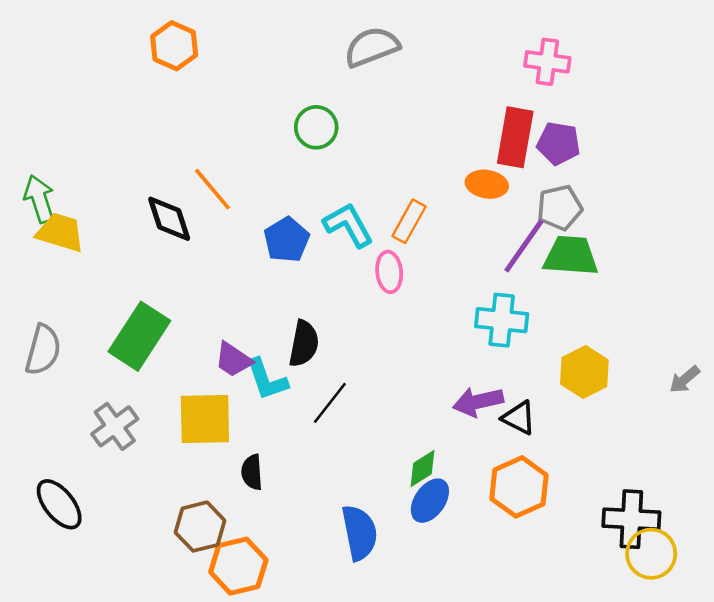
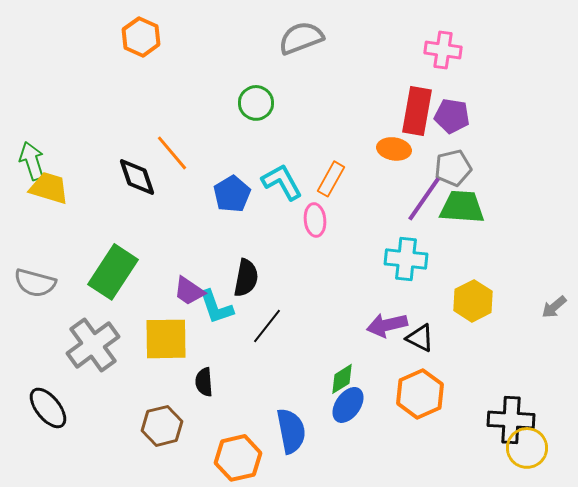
gray semicircle: (43, 350) -> (35, 283), turned 90
gray cross: (115, 426) -> (93, 345), size x1.4
orange hexagon: (238, 566) -> (238, 458), moved

